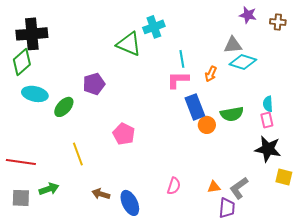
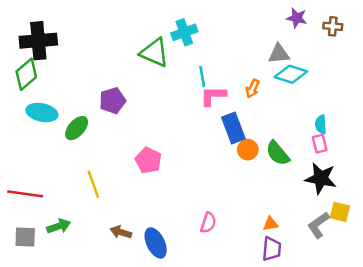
cyan line: (182, 59) -> (202, 77), moved
green semicircle: (232, 114) -> (278, 153), moved, turned 60
orange triangle: (214, 187) -> (271, 224), moved
gray L-shape: (239, 188) -> (318, 225), moved

